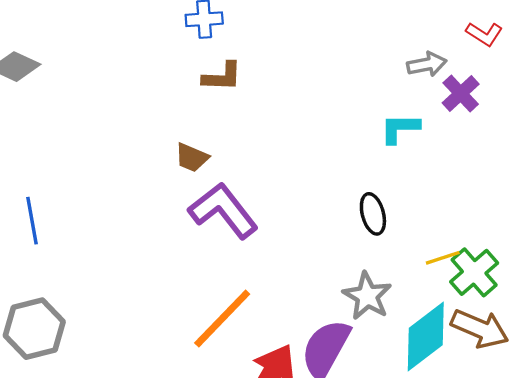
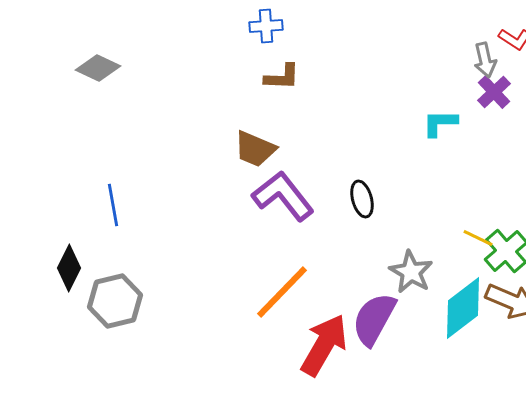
gray arrow: (427, 64) -> (485, 60), moved, turned 88
brown trapezoid: (192, 158) -> (255, 149), size x1.4
black ellipse: (373, 214) -> (362, 199), moved
yellow line: (443, 258) -> (478, 238), turned 44

